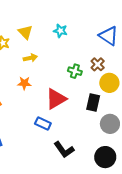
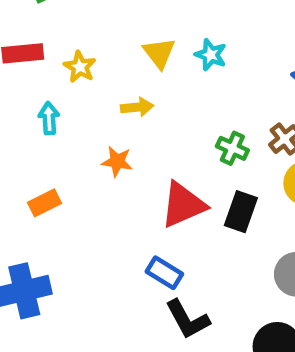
yellow triangle: (25, 32) -> (159, 53), moved
black rectangle: (93, 102) -> (241, 212), moved
blue rectangle: (43, 123) -> (164, 273), moved

